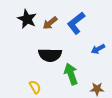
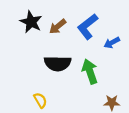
blue arrow: (98, 49) -> (112, 43), moved
green arrow: (71, 74) -> (90, 71), moved

